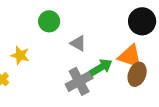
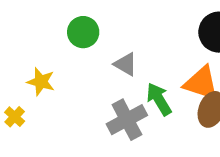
green arrow: (101, 67) -> (159, 99), turned -90

